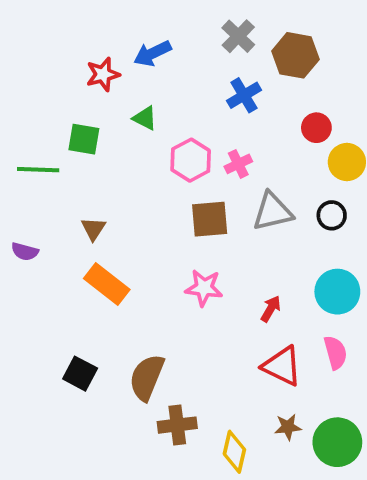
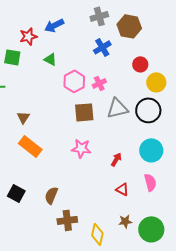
gray cross: (238, 36) -> (99, 16), turned 30
green square: (84, 139) -> (12, 57), moved
black circle: (332, 215) -> (148, 110), size x1.6
red triangle: (282, 366) -> (122, 189), size x0.6
brown semicircle: (147, 377) -> (51, 195), size x0.7

